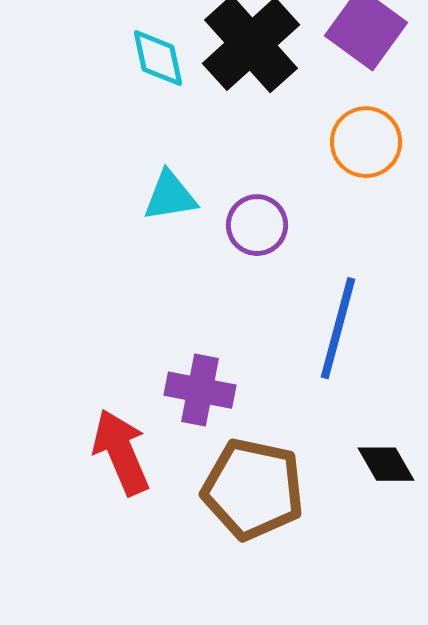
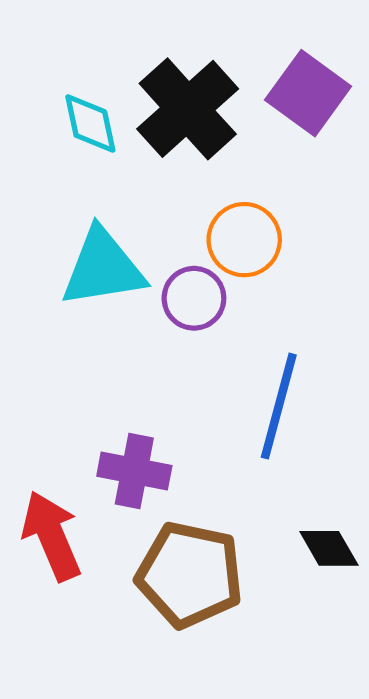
orange circle: (366, 142) -> (244, 240), moved
cyan triangle: (170, 196) -> (103, 268), size x1.5

